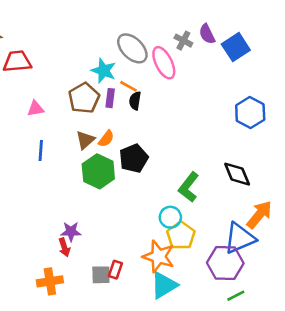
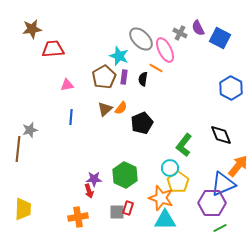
blue square: (236, 47) -> (220, 38), turned -30
orange line: (128, 86) -> (156, 68), moved
green hexagon: (98, 171) -> (125, 175), moved
cyan triangle: (164, 285) -> (165, 220), turned 30

